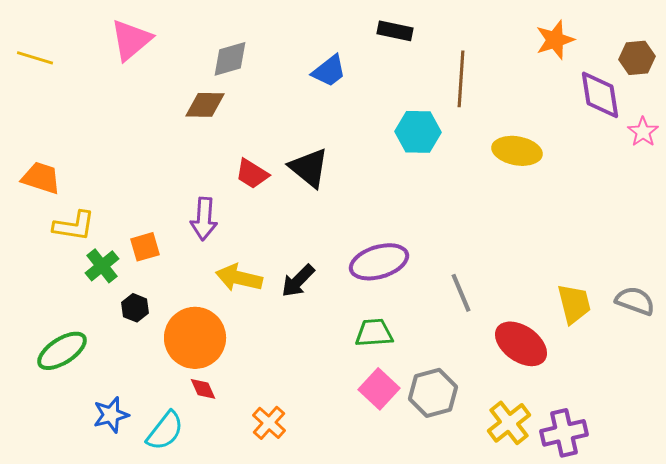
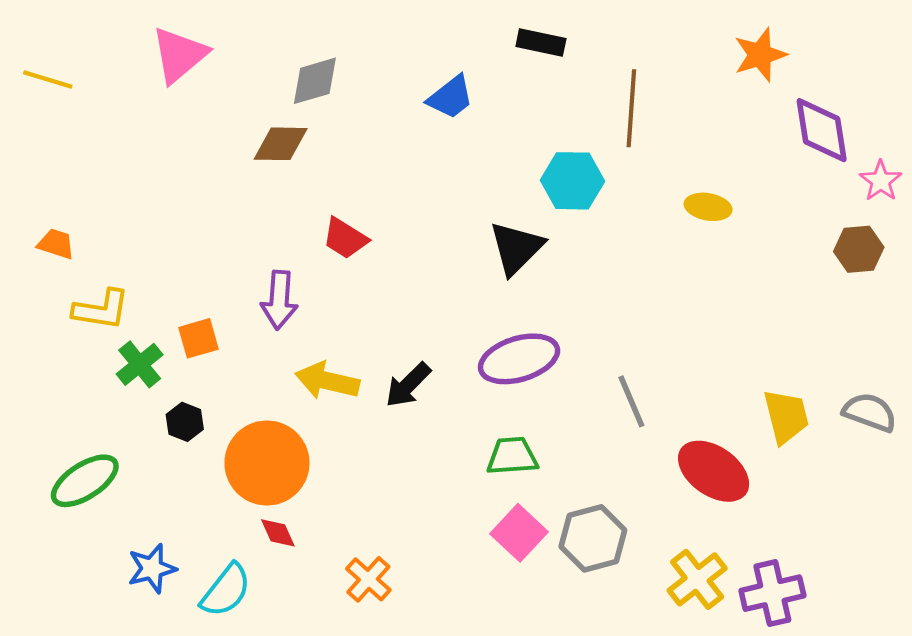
brown hexagon: (637, 58) -> (859, 249), moved
yellow ellipse: (517, 151) -> (708, 207), size x0.7
black triangle: (309, 168) -> (516, 248), moved, turned 36
orange trapezoid: (41, 178) -> (56, 244), size x0.7

